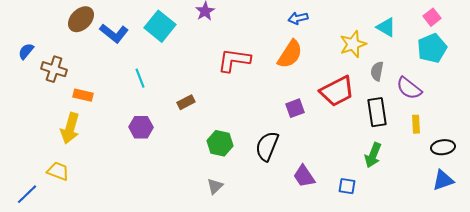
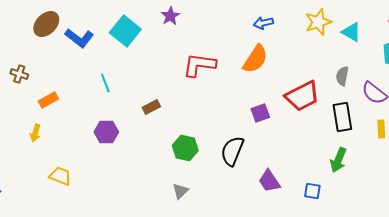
yellow star: (353, 44) -> (318, 22), moved
brown cross: (54, 69) -> (19, 74), size x0.7
orange rectangle: (83, 95) -> (48, 100), turned -42
yellow arrow: (70, 128) -> (35, 133), size x0.6
yellow trapezoid: (58, 171) -> (60, 176), moved

